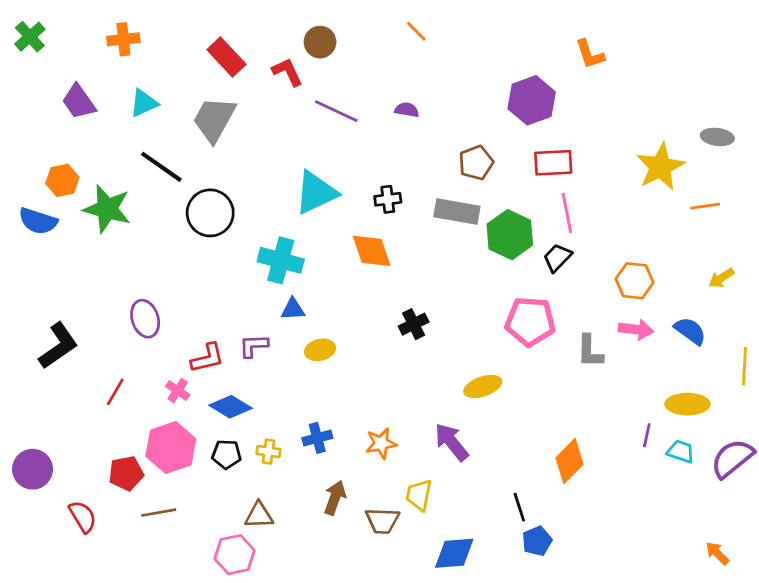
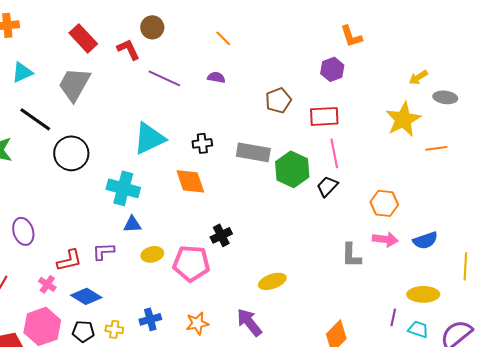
orange line: (416, 31) -> (223, 38), moved
purple hexagon: (532, 100) -> (332, 69), moved, size x0.7
brown pentagon: (476, 163) -> (278, 100), moved
yellow arrow: (721, 278) -> (418, 77), moved
pink pentagon: (530, 321) -> (191, 263), moved
blue semicircle: (690, 331) -> (425, 240), turned 125

